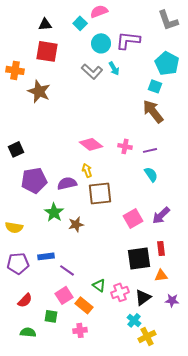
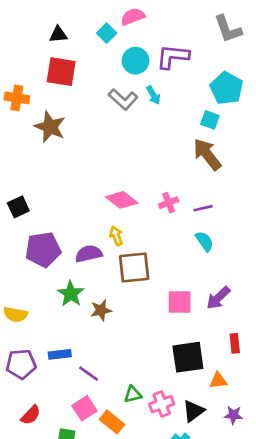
pink cross: (125, 146) -> (169, 203), turned -32
pink square: (133, 218) -> (180, 302), turned 30
red rectangle: (161, 248) -> (235, 343), moved
green triangle: (99, 285) -> (133, 394), turned -48

